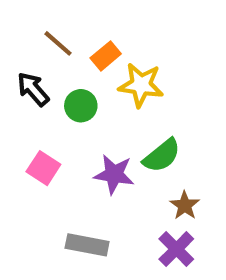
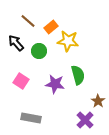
green semicircle: (162, 156) -> (78, 75), turned -66
brown star: (185, 205) -> (98, 101), moved
gray rectangle: (87, 245) -> (31, 118), moved

